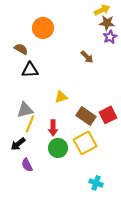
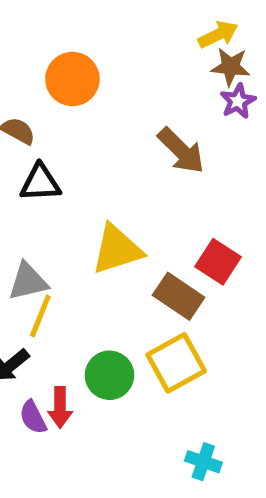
brown arrow: (87, 57) -> (181, 151), size x1.5
yellow triangle: (61, 97) -> (117, 249), size x1.6
red square: (108, 115) -> (218, 262), moved, turned -30
red arrow: (53, 128) -> (60, 407), moved

